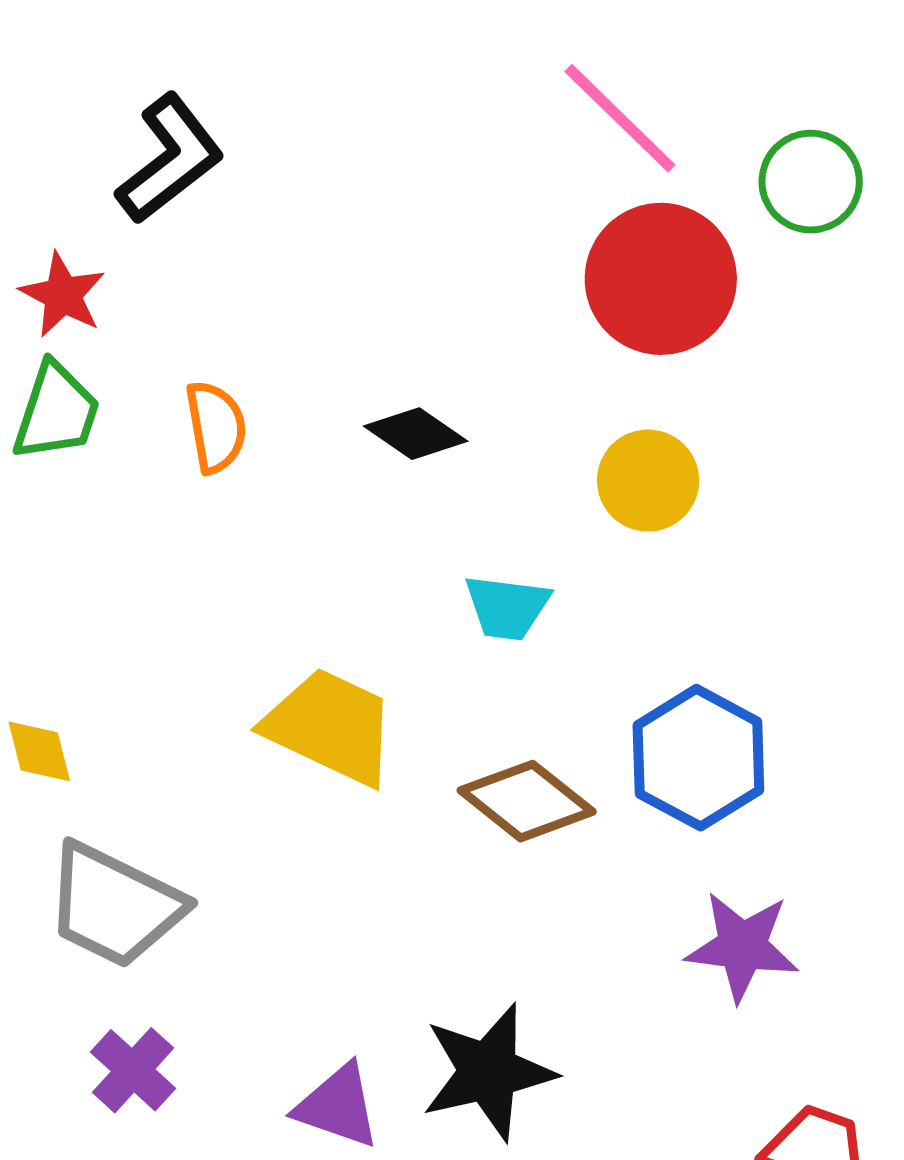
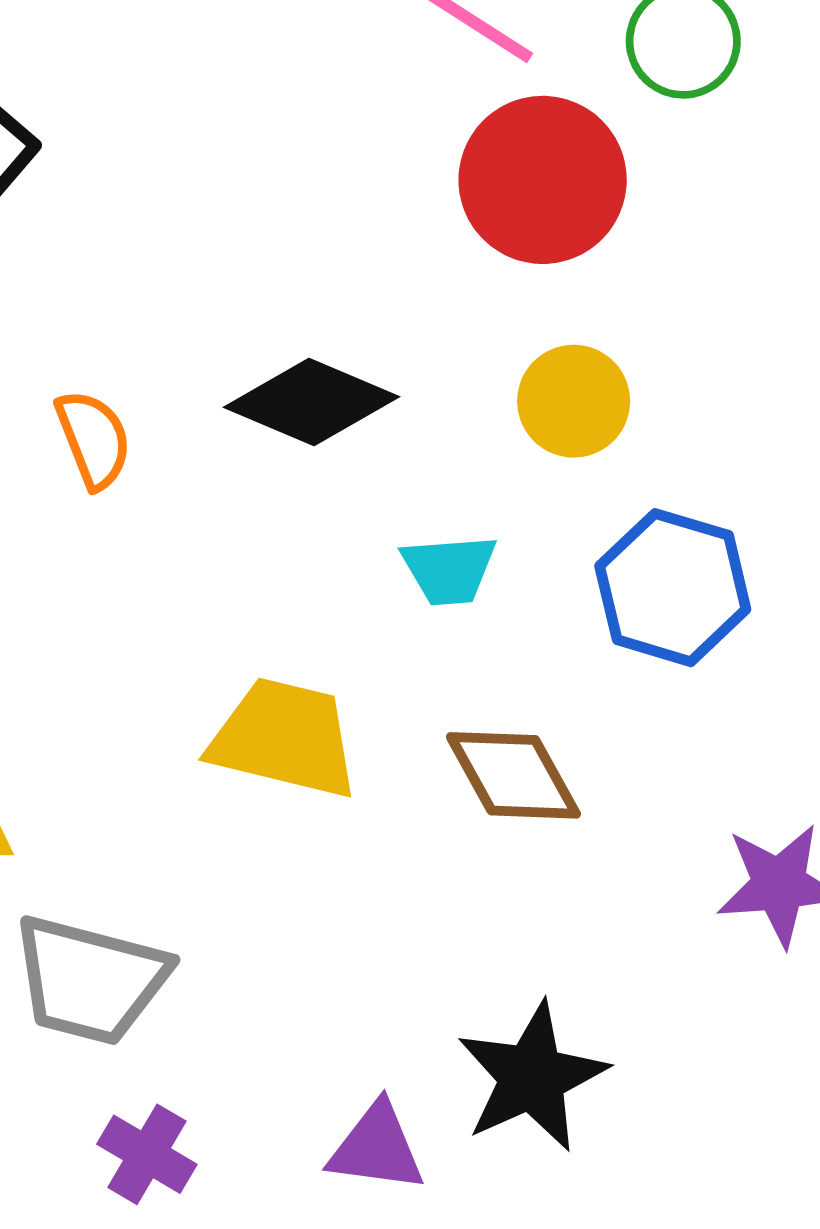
black diamond: (416, 434) -> (312, 402), size x1.5
blue hexagon: (698, 758) -> (673, 588), moved
brown diamond: (527, 801) -> (513, 775), turned 34

